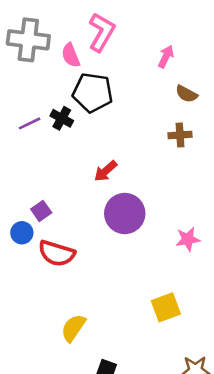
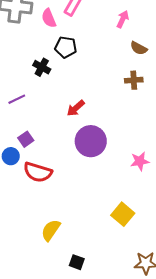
black pentagon: (93, 93) -> (66, 47), size x0.7
purple line: (30, 123) -> (17, 99), moved
yellow square: (166, 307) -> (123, 214), turned -30

